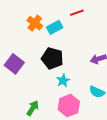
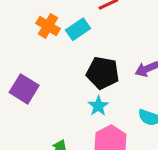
black pentagon: (52, 58) -> (103, 73), moved

